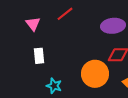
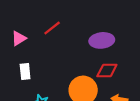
pink triangle: (33, 24) -> (19, 38), turned 35

